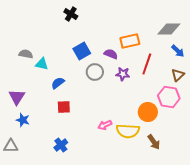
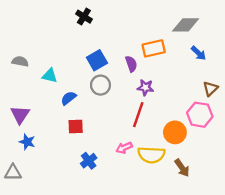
gray diamond: (169, 29) -> (186, 25), moved
blue arrow: (178, 51) -> (199, 53), moved
gray semicircle: (26, 54) -> (20, 61), moved
purple semicircle: (111, 54) -> (131, 64), turned 48
red line: (147, 64) -> (138, 115), moved
gray circle: (95, 72) -> (100, 85), moved
blue cross: (61, 145) -> (89, 161), moved

